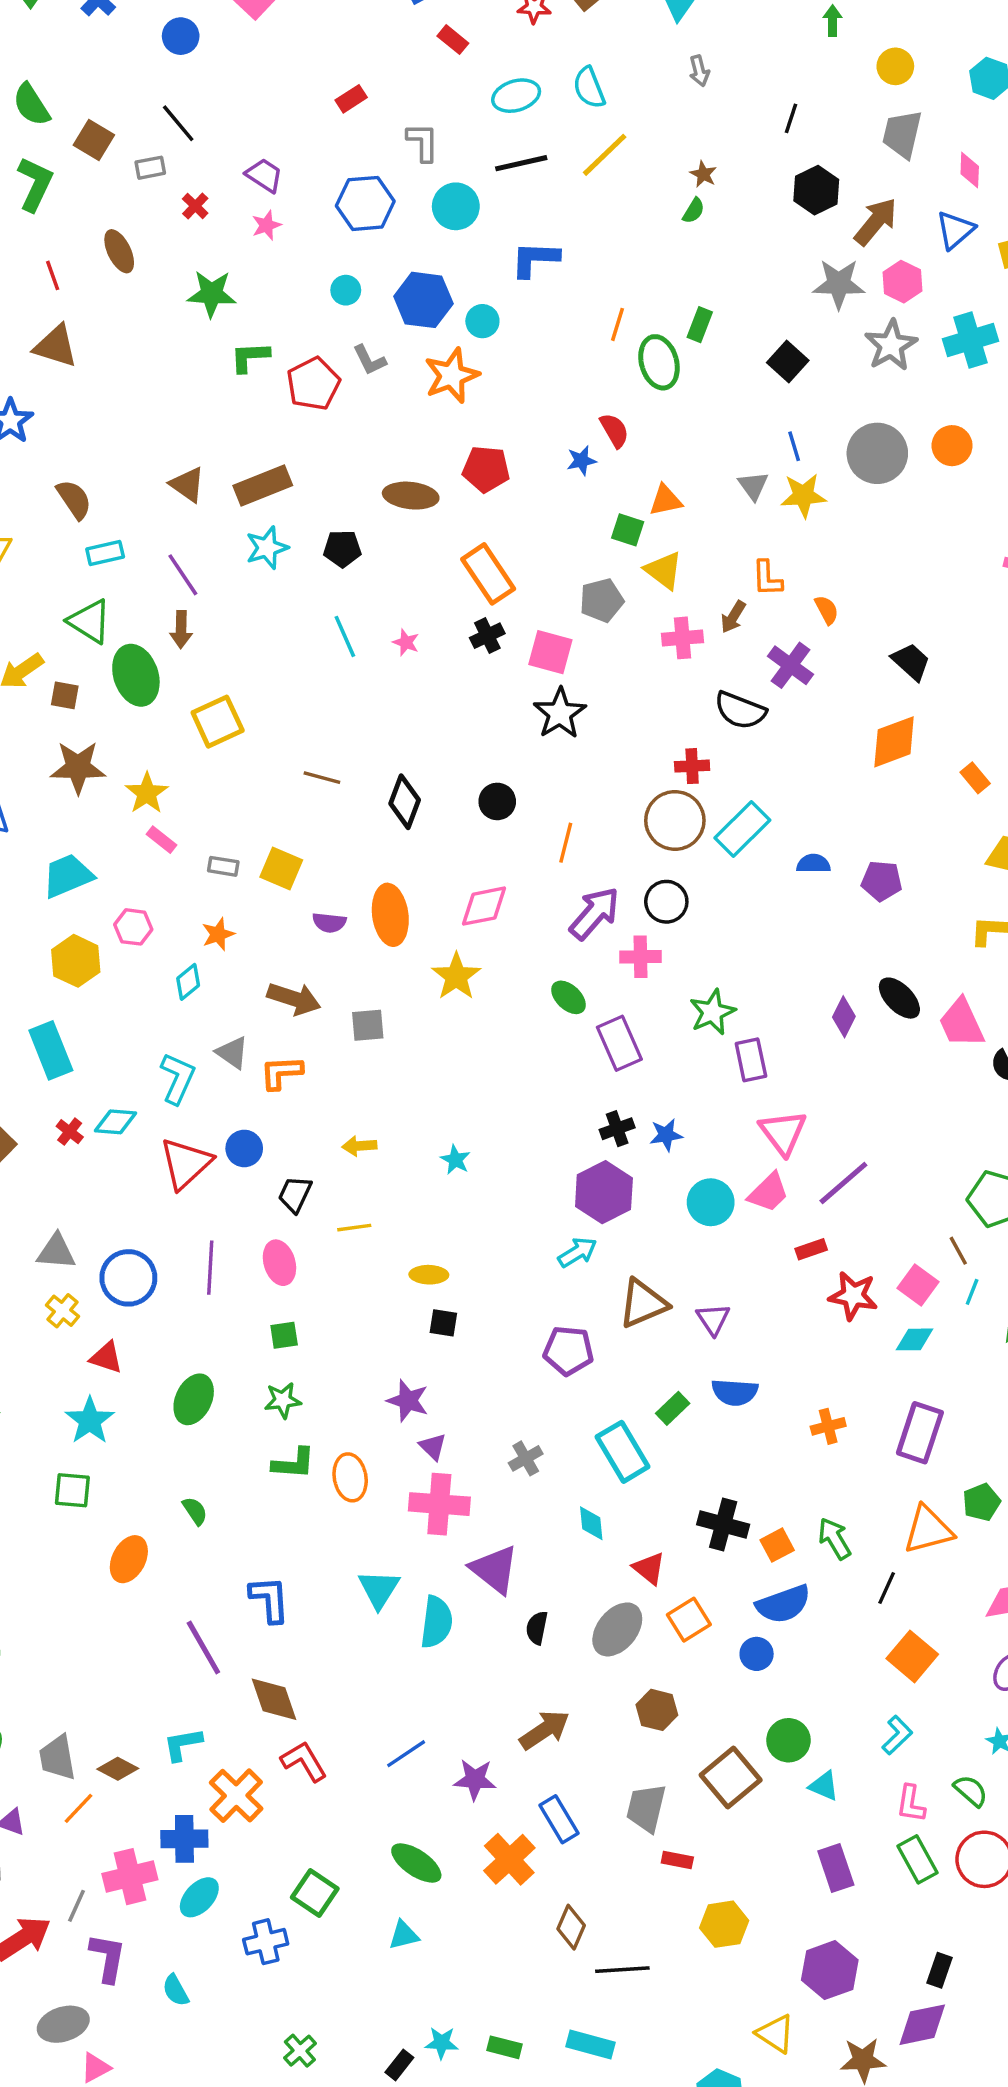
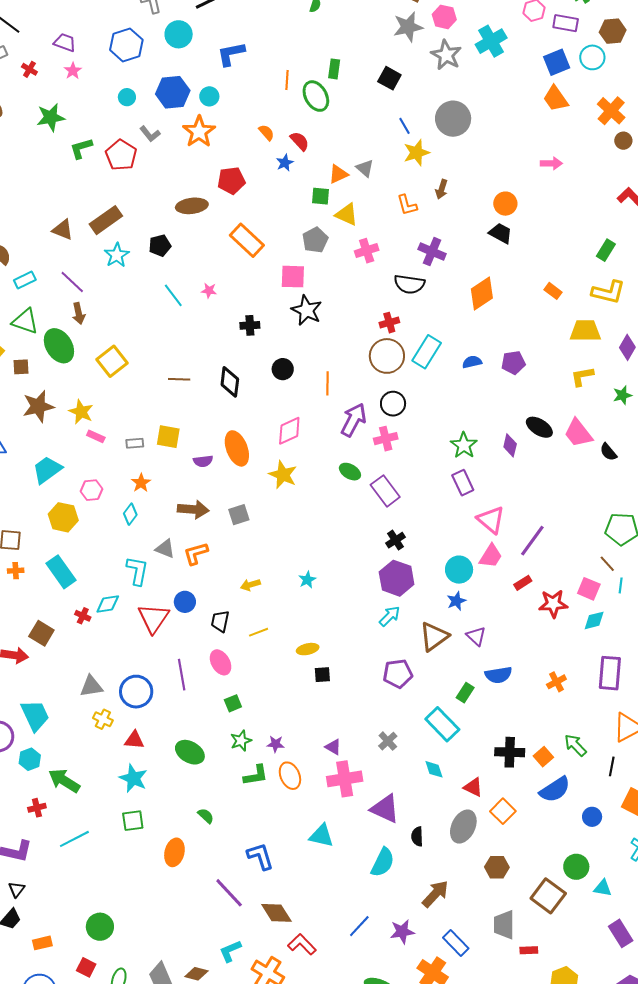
orange circle: (952, 446) -> (505, 204), moved
gray triangle: (753, 486) -> (365, 168), moved
orange semicircle: (827, 610) -> (266, 133), moved
brown arrow: (733, 617) -> (442, 189), moved
black cross: (487, 636) -> (250, 325), moved, turned 36
orange diamond: (894, 742) -> (482, 294), moved
green star: (712, 1012) -> (464, 445), moved
blue star: (666, 1135) -> (456, 601), moved
cyan star: (455, 1160) -> (307, 580), turned 30
green ellipse: (194, 1399) -> (190, 752), turned -72
purple star: (408, 1401) -> (276, 744), moved, size x0.7
cyan triangle: (379, 1589) -> (322, 836), turned -36
cyan semicircle: (436, 1622) -> (383, 862), moved, turned 32
blue circle: (757, 1654) -> (592, 817), moved

